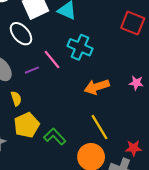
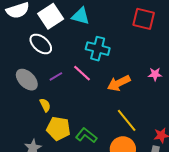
pink line: (52, 60) -> (82, 73), moved
yellow pentagon: (27, 125) -> (58, 129), turned -30

